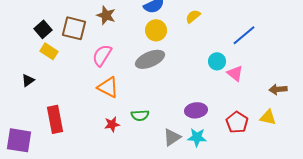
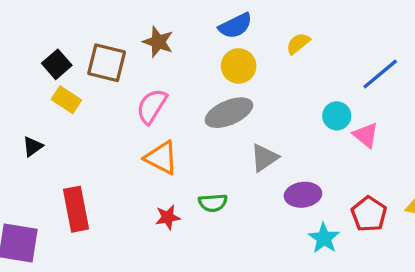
gray triangle: (172, 137) -> (264, 158), moved
cyan star: (197, 137) -> (324, 238), moved, turned 30

